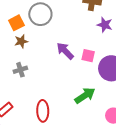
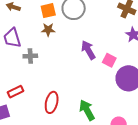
gray cross: (20, 70) -> (30, 56), moved
green arrow: (85, 95) -> (87, 110), moved, turned -100

